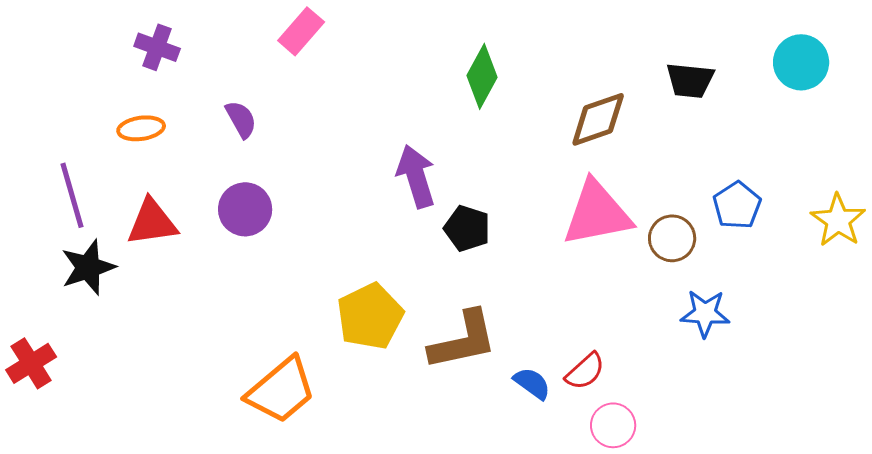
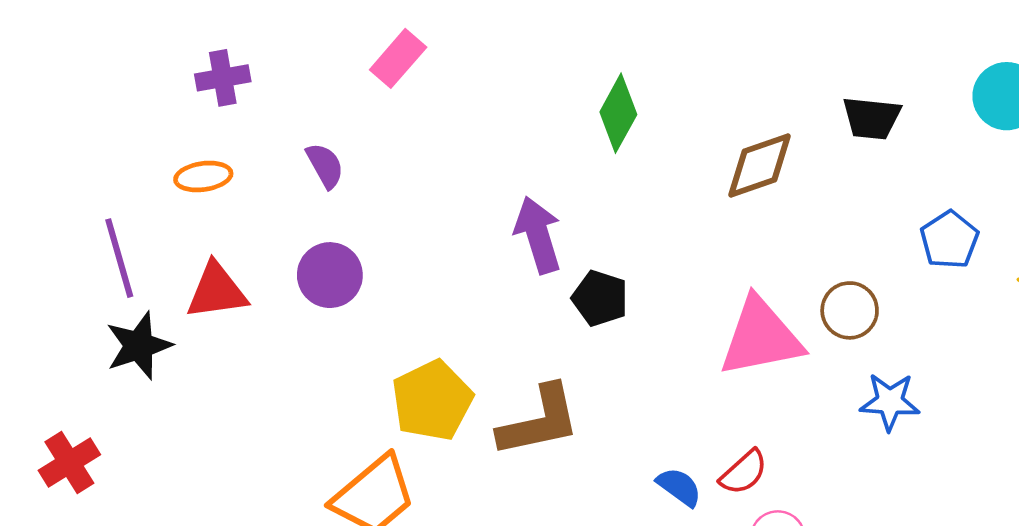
purple cross: (157, 47) -> (223, 78), turned -30
blue pentagon: (737, 205) -> (949, 240), moved
pink triangle: (597, 213) -> (761, 337), moved
yellow pentagon: (370, 316) -> (432, 400), moved
brown L-shape: (463, 340) -> (539, 421), moved

